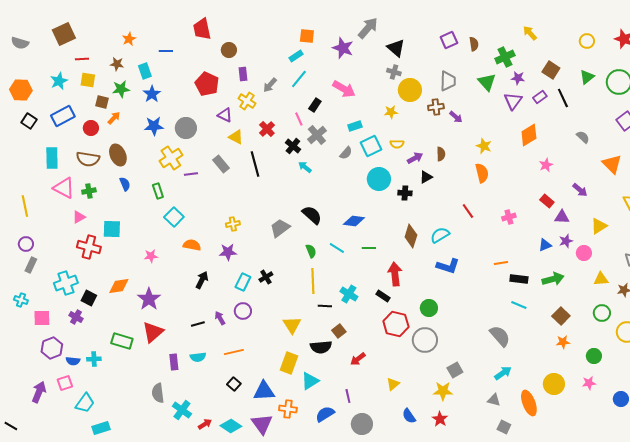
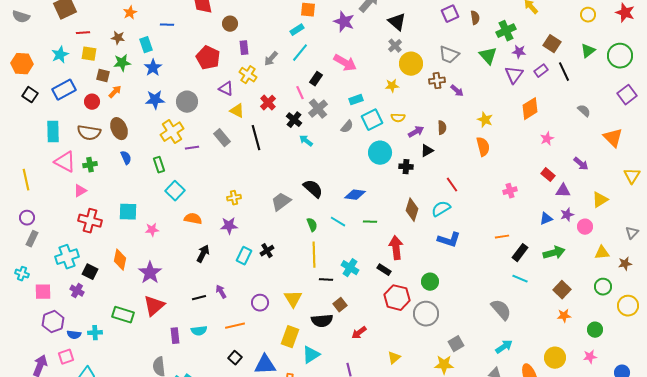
gray cross: (394, 72) -> (395, 46), turned 32
gray trapezoid: (448, 81) -> (449, 55), turned 110
red line: (468, 211) -> (452, 185), moved
cyan square: (112, 229) -> (128, 212), moved
black rectangle: (519, 279) -> (520, 253), turned -60
orange diamond: (119, 286) -> (120, 260), turned -70
purple circle: (243, 311) -> (260, 303), moved

